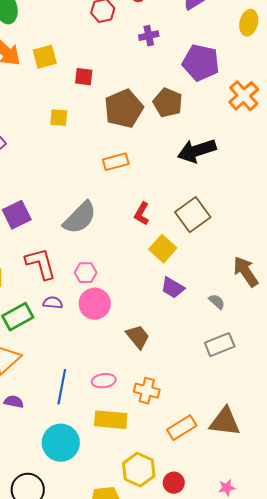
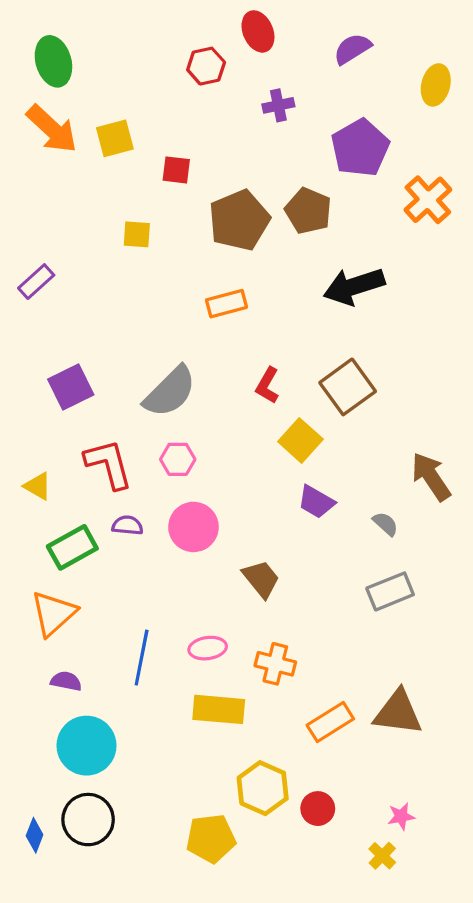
purple pentagon: (201, 63) -> (360, 148), turned 30
pink hexagon: (86, 273) -> (178, 459), moved
cyan circle: (61, 443) -> (87, 746), moved

